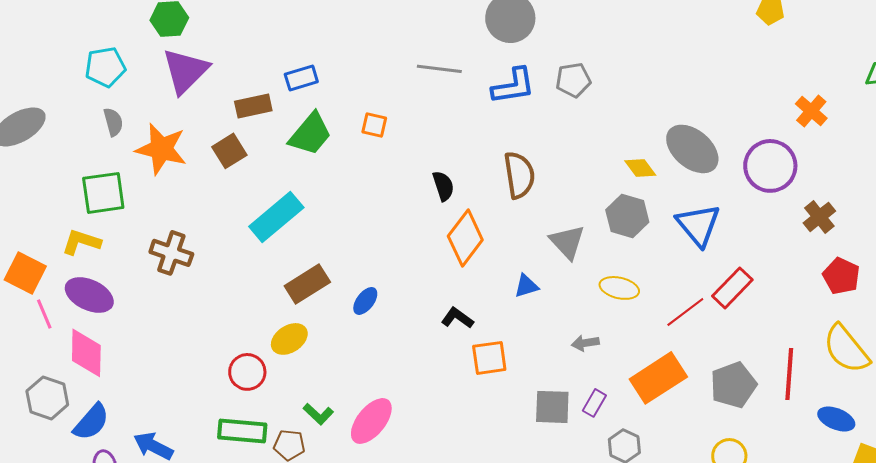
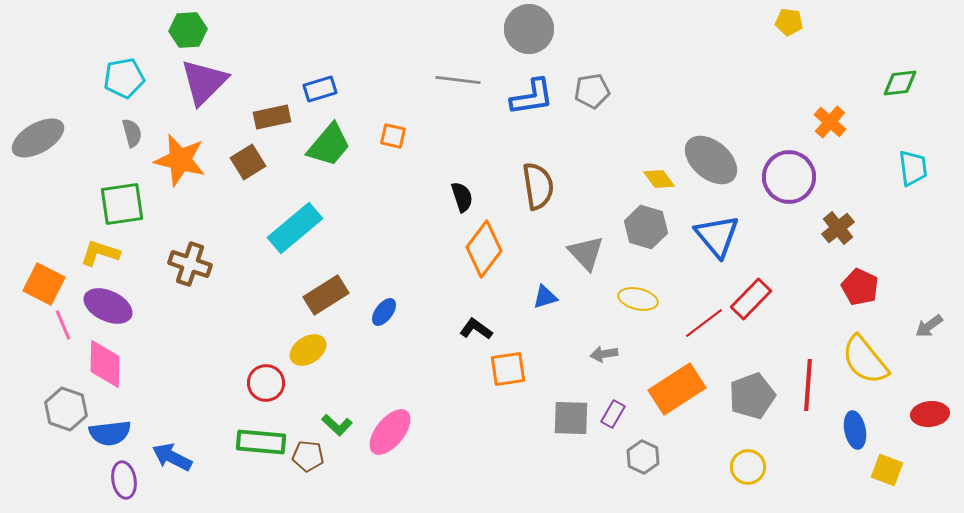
blue ellipse: (836, 419) -> (855, 430), turned 57
blue semicircle: (91, 422) -> (110, 433), turned 42

